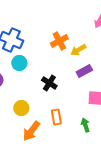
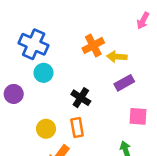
yellow arrow: (78, 50) -> (117, 57), turned 35
orange rectangle: (56, 117) -> (77, 128), moved

